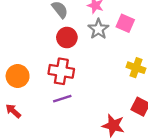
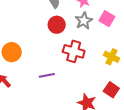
red cross: (61, 71) -> (74, 51), moved

